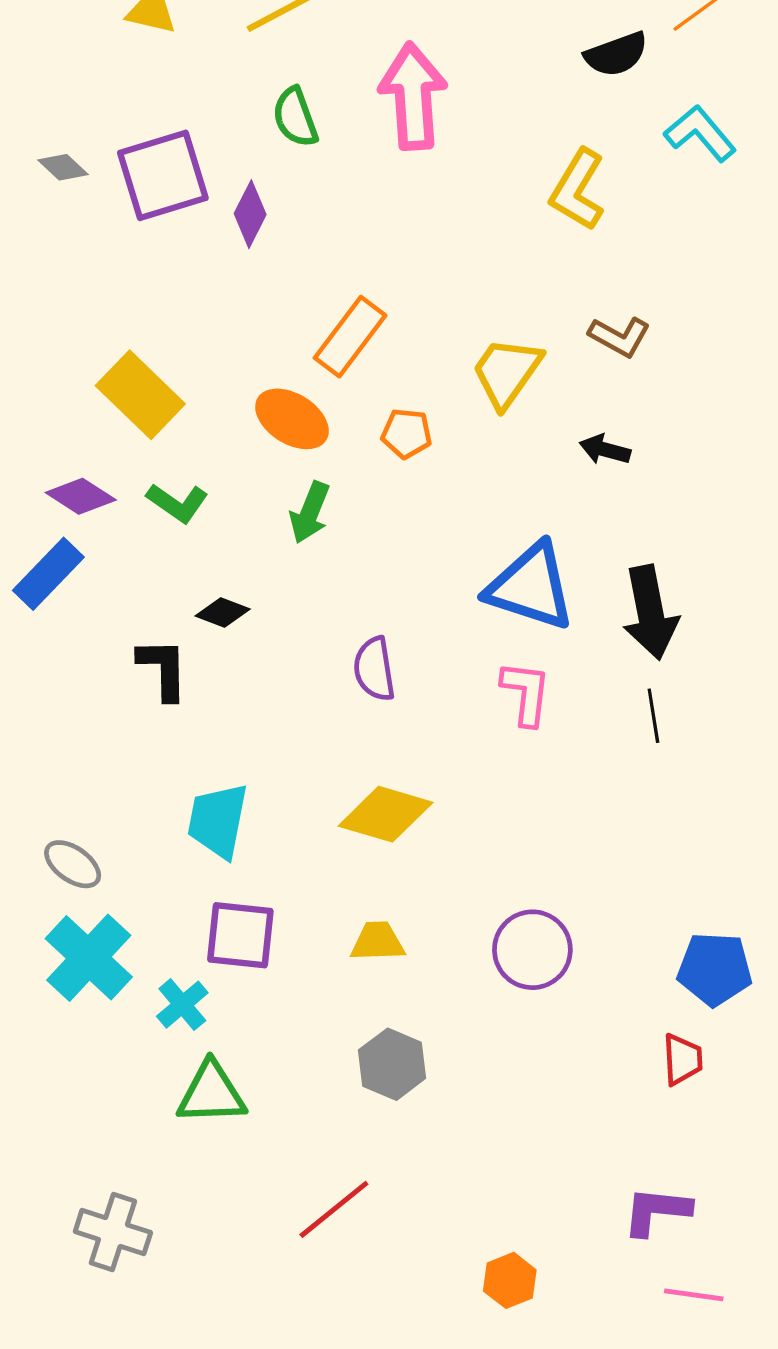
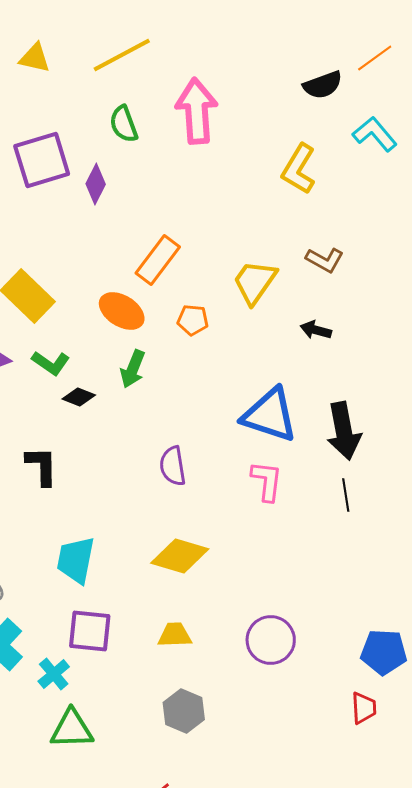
black diamond: (223, 613) -> (79, 397), moved

